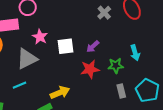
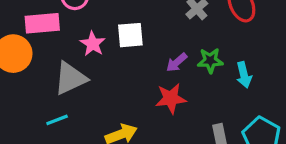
white square: (65, 46) -> (130, 35), moved
green star: (116, 66) -> (210, 61), moved

